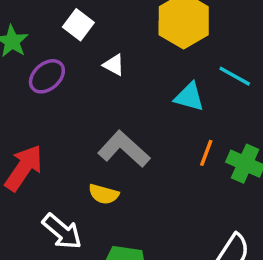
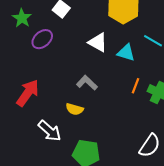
white triangle: (114, 65) -> (98, 42), moved, size x1.5
gray L-shape: (124, 149) -> (87, 83), size x0.7

